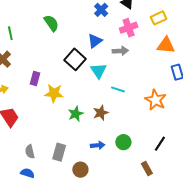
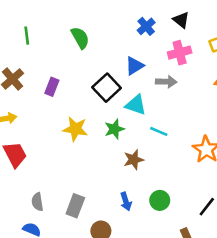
green line: (10, 33) -> (27, 36), moved
cyan triangle: (99, 71) -> (136, 105), turned -42
purple rectangle: (35, 78) -> (52, 87), moved
green star: (76, 114) -> (114, 129), moved
blue arrow: (98, 145) -> (126, 202), turned 72

